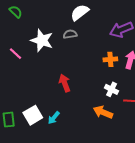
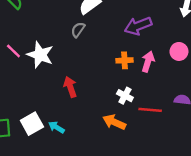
gray semicircle: (70, 34) -> (78, 30), turned -48
white star: (42, 40) -> (40, 55), moved
cyan arrow: (54, 118) -> (56, 127), turned 80

